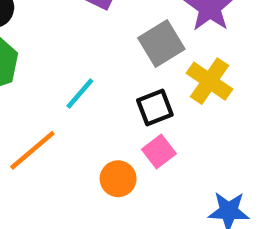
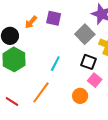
black square: (155, 108) -> (88, 62), turned -35

